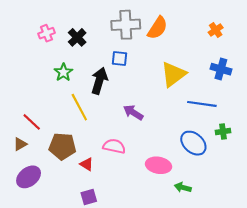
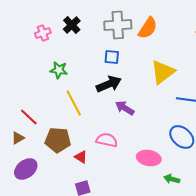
black cross: (77, 37) -> (72, 25), moved
green star: (63, 72) -> (59, 70), turned -30
black arrow: (99, 81) -> (109, 84), moved, turned 50

